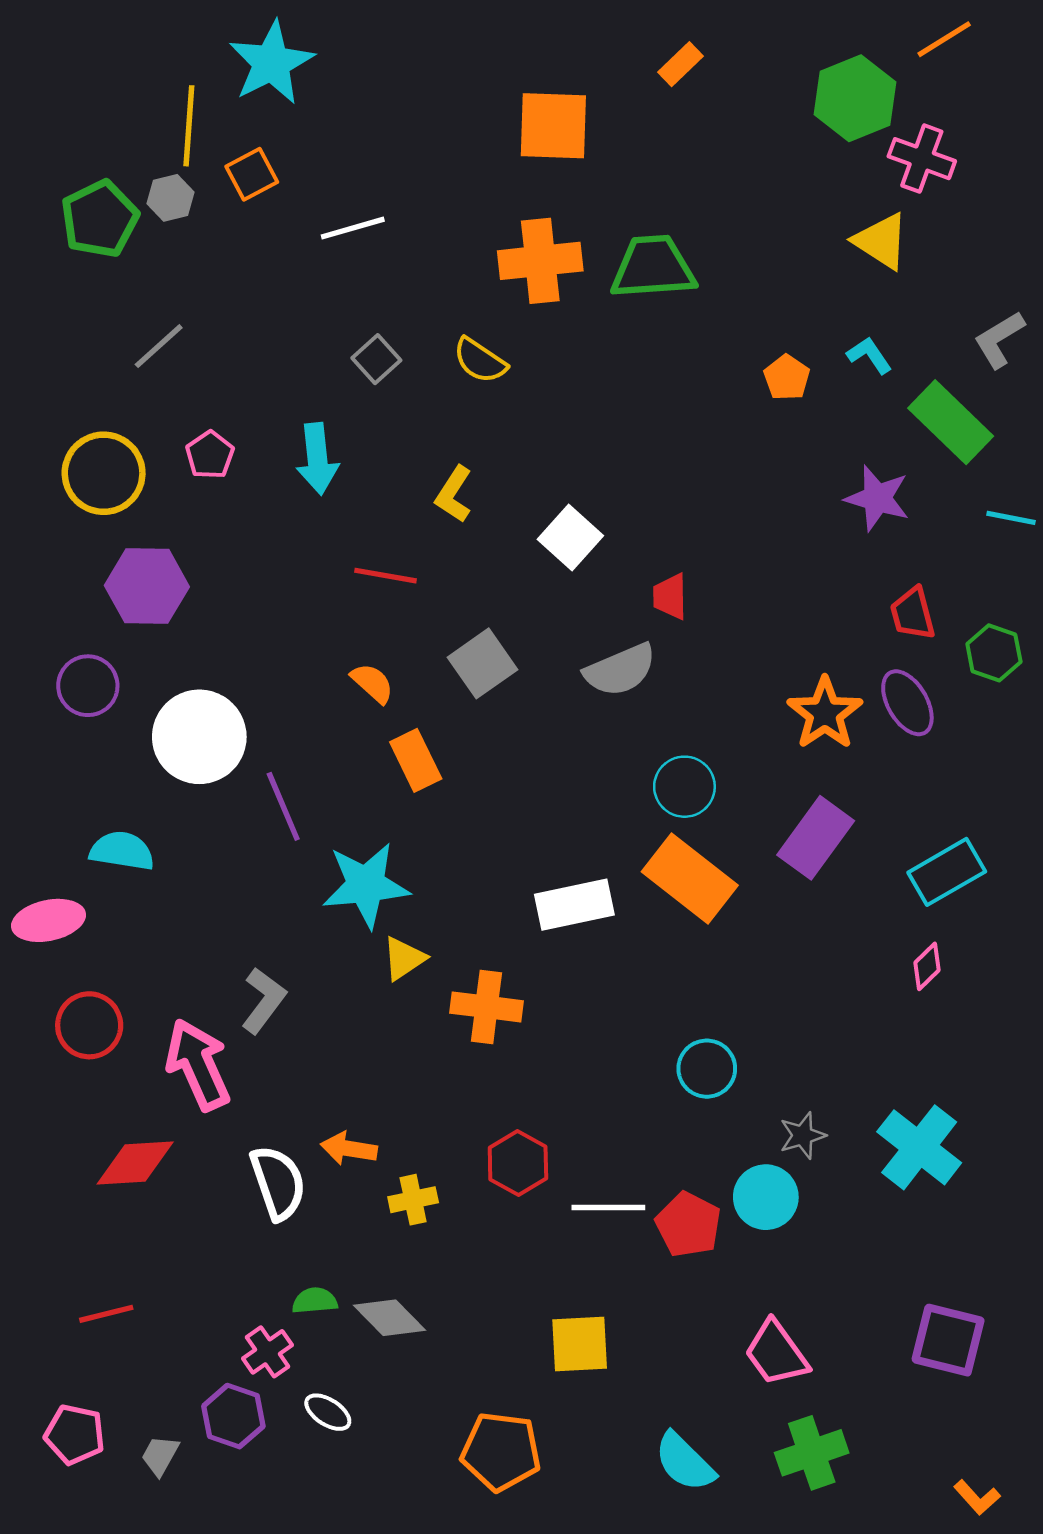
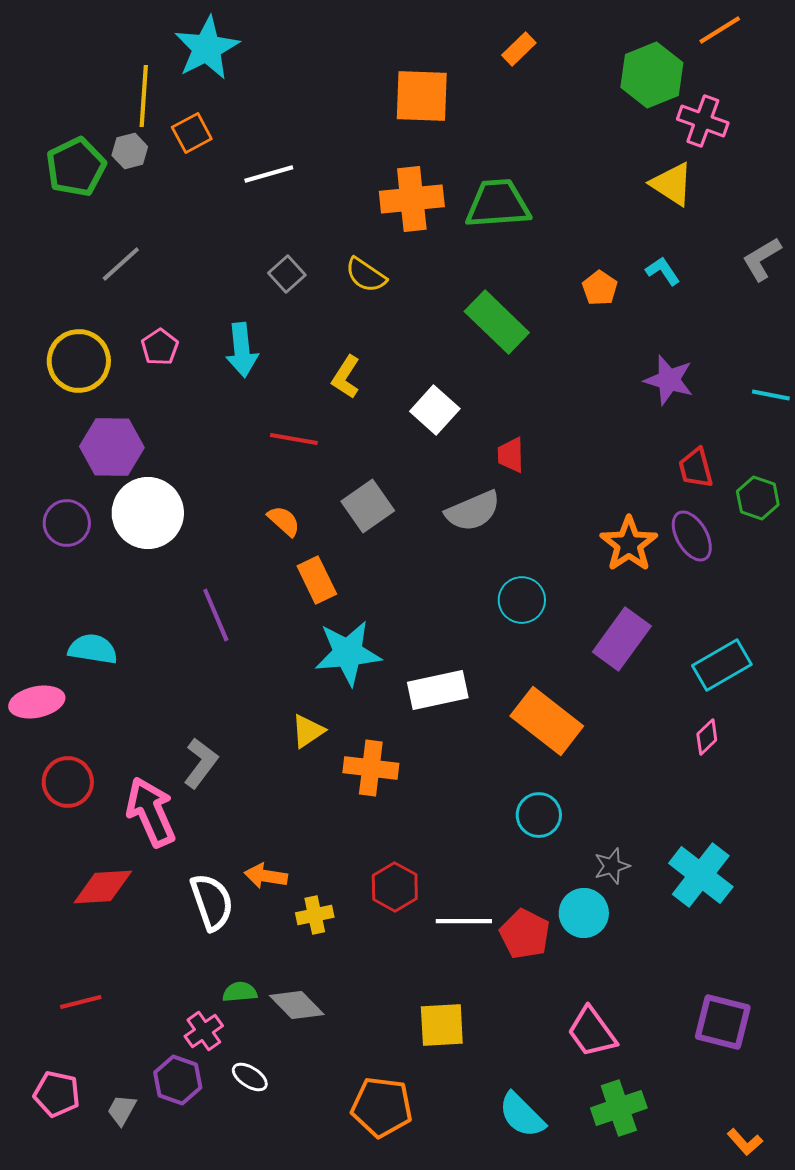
green rectangle: (951, 422) -> (497, 322), moved
white circle: (199, 737) -> (148, 513), moved
orange rectangle: (690, 878) -> (547, 721), moved
cyan star: (366, 885) -> (348, 653), moved

